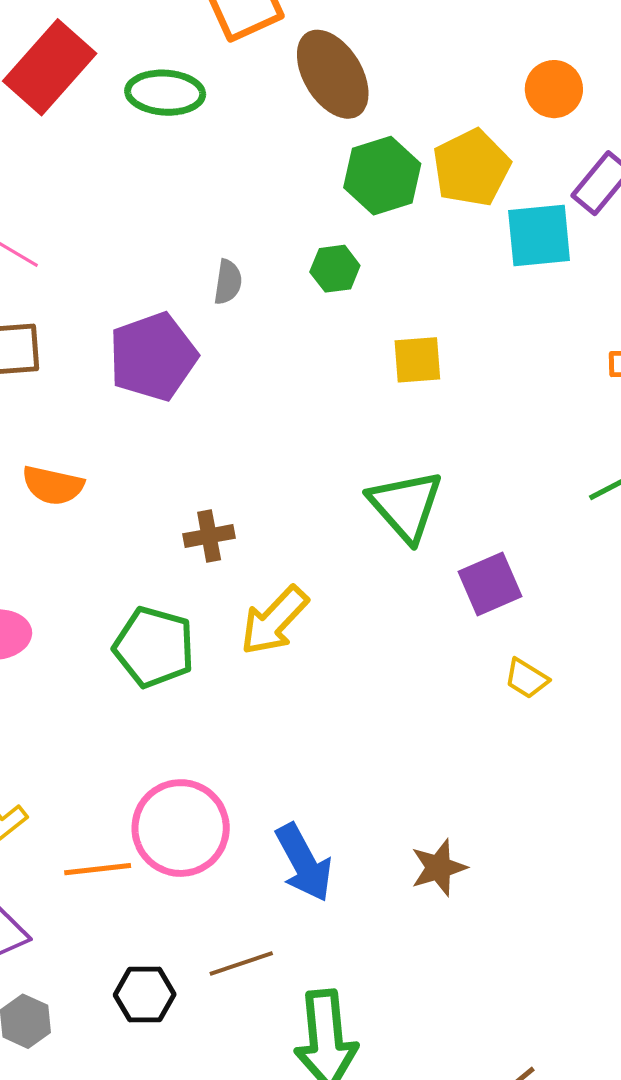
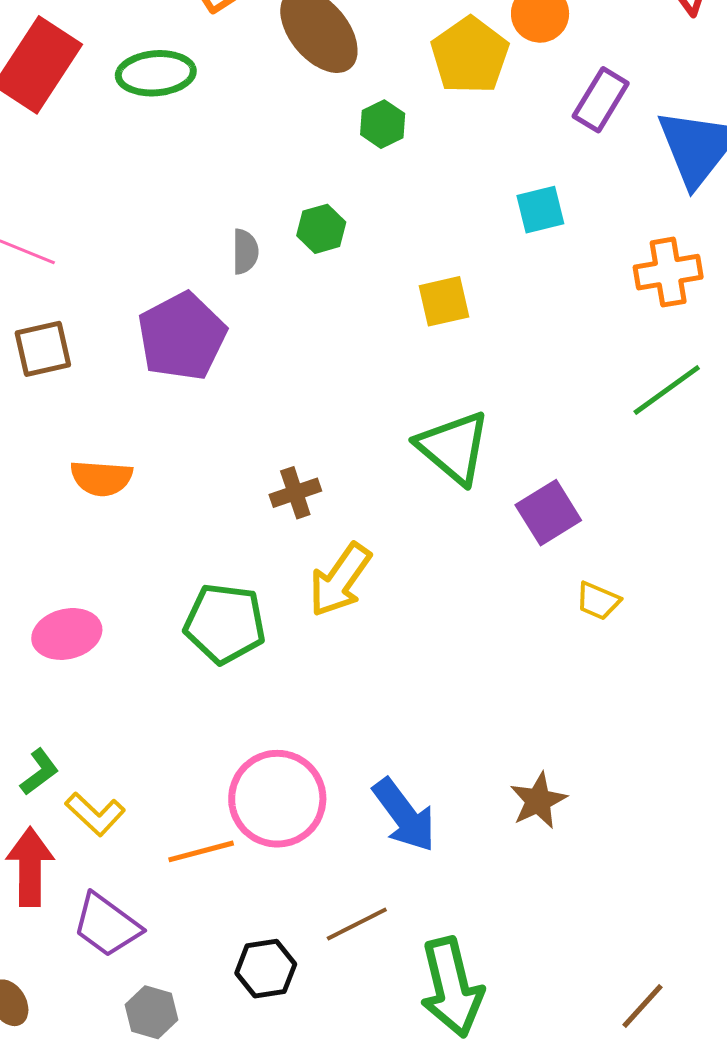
yellow pentagon: (471, 168) -> (470, 55), moved
green hexagon: (382, 176) -> (383, 124), size x0.6
cyan square: (539, 235) -> (540, 210), moved, size x0.7
green hexagon: (335, 269) -> (321, 229), moved
brown cross: (209, 536) -> (295, 493), moved

